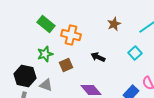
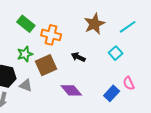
brown star: (114, 24) -> (94, 24), size x1.5
brown square: (66, 65) -> (46, 65), size x1.5

